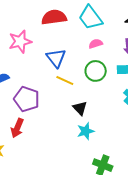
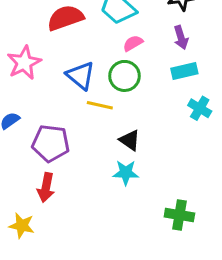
green circle: (96, 71) -> (125, 76), moved
cyan star: (86, 131) -> (126, 173), moved, turned 30

